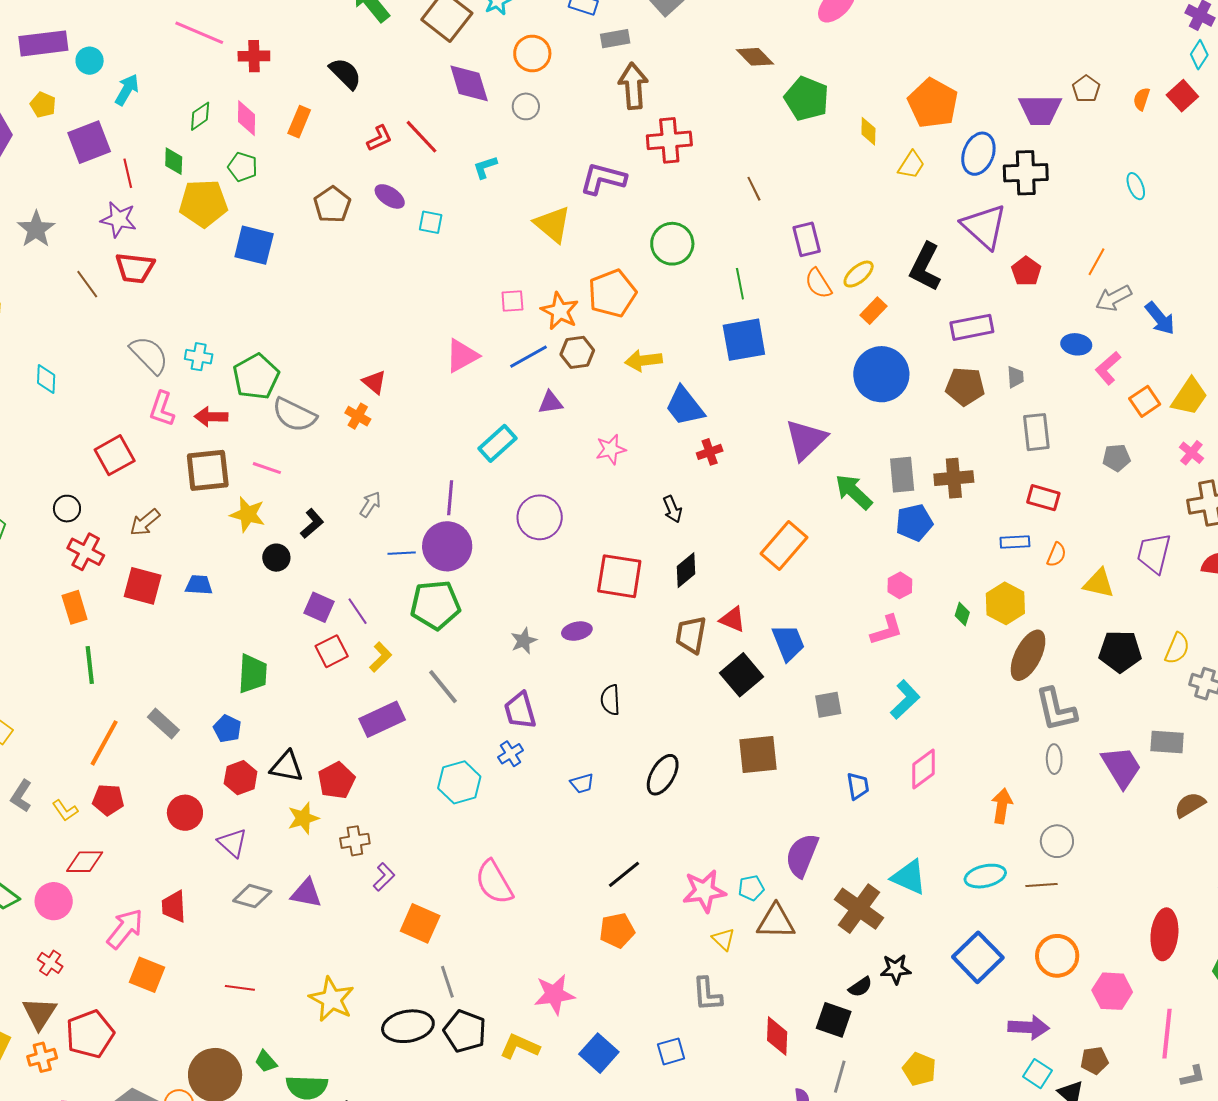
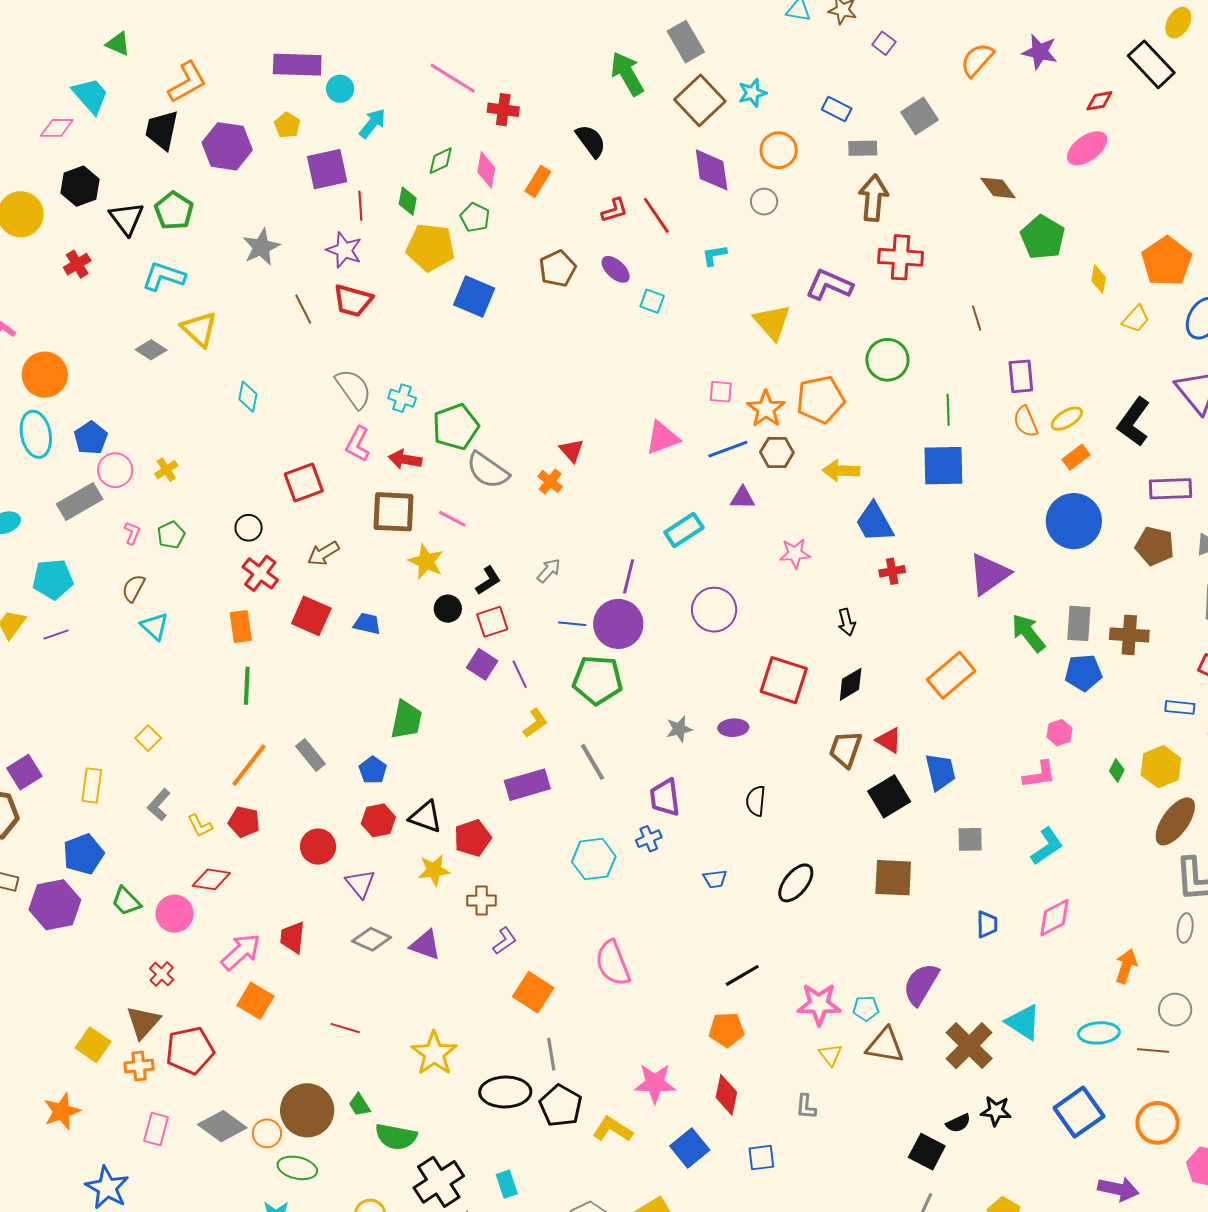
red square: (332, 651) -> (492, 622), moved
gray L-shape: (707, 994) -> (806, 1107), size x0.7
red diamond: (777, 1036) -> (726, 1095), moved

